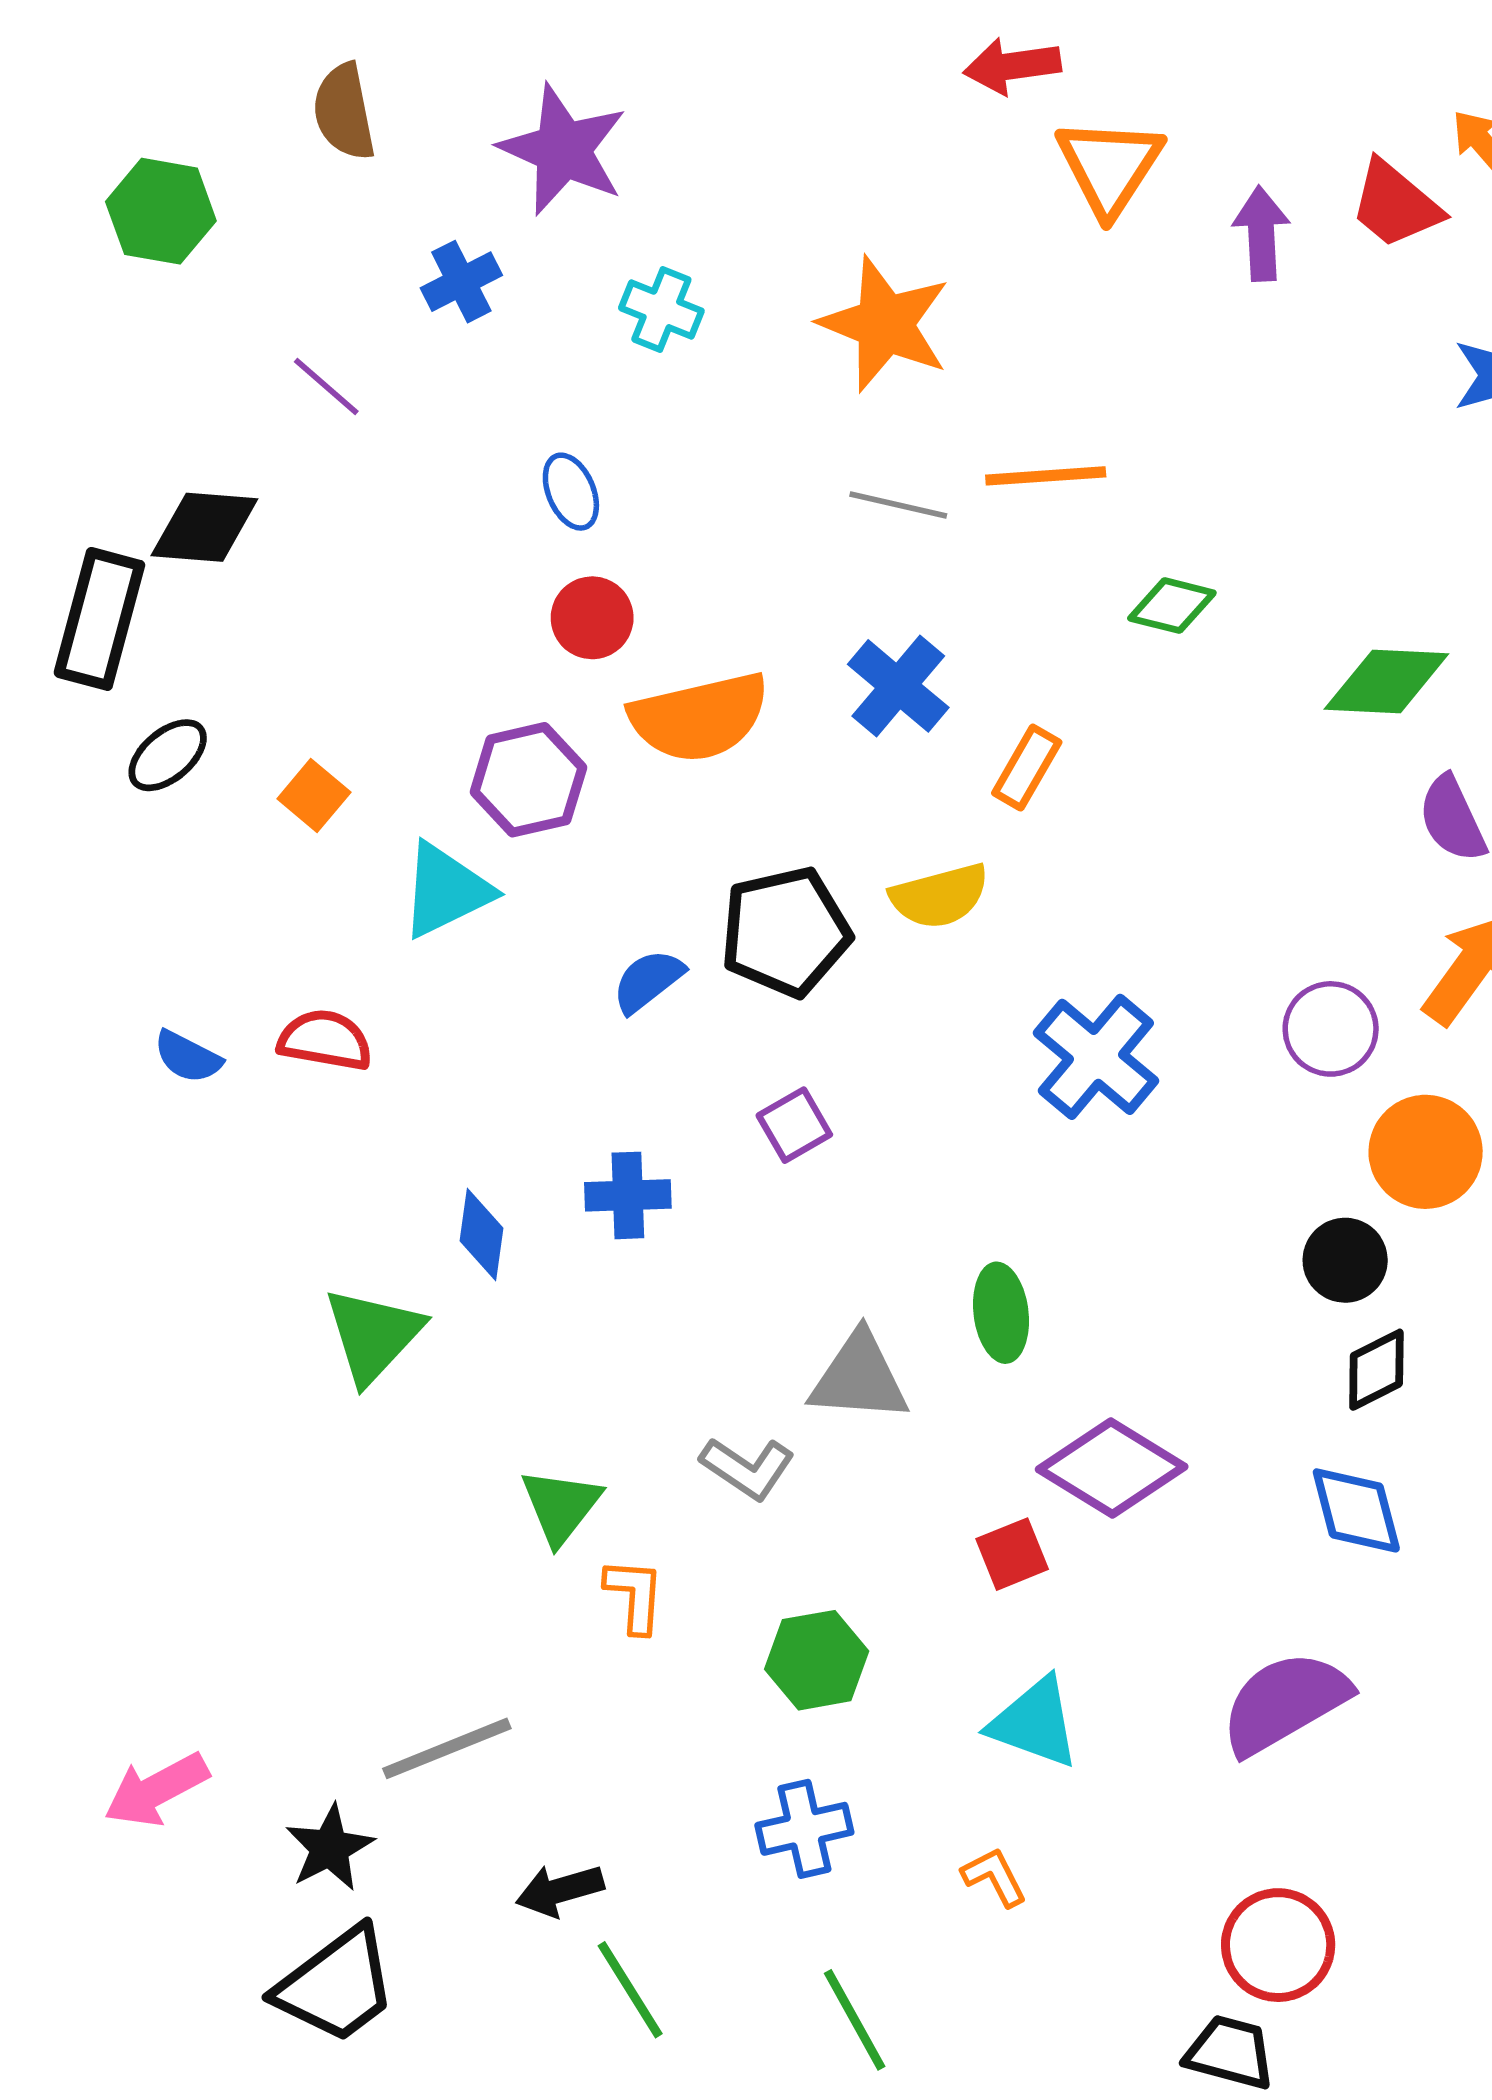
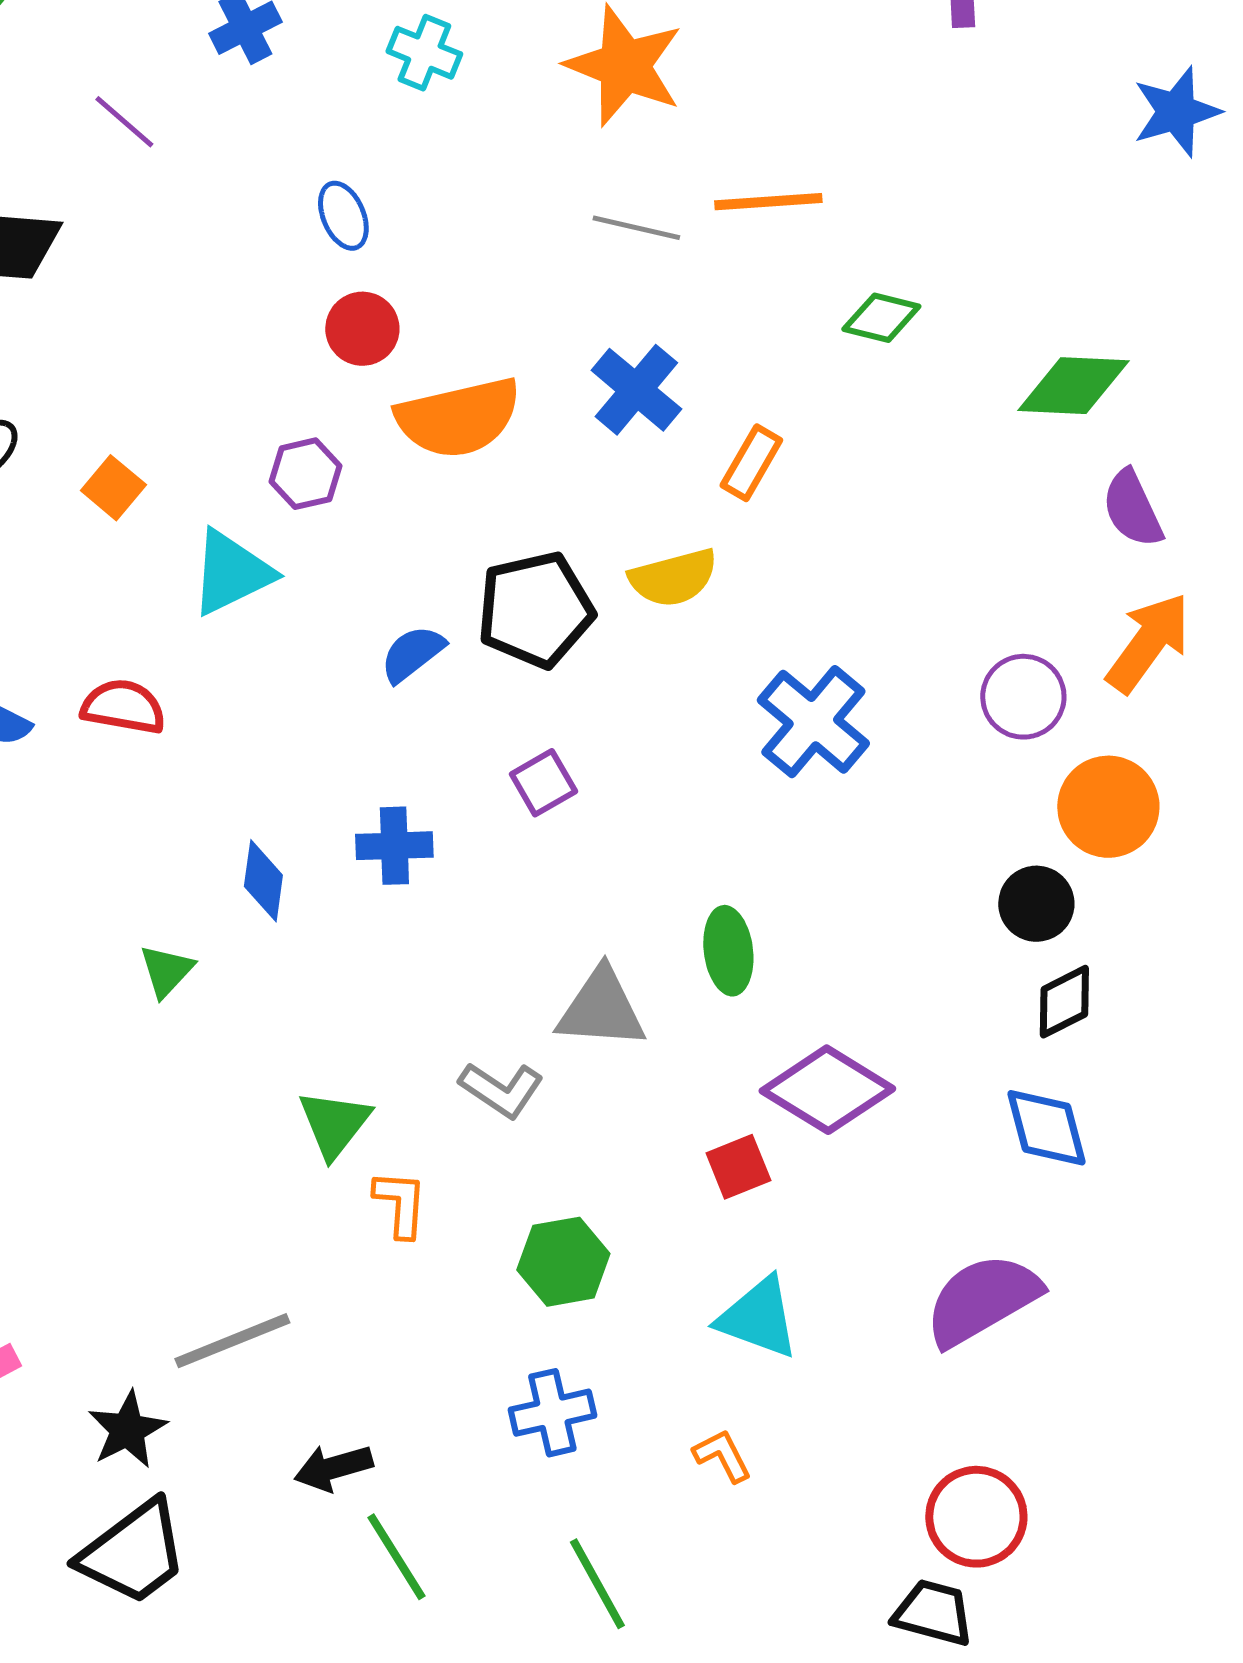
purple hexagon: (528, 780) -> (305, 474), size x0.7
green triangle: (373, 1335) -> (166, 971), size x0.6

